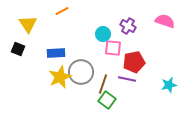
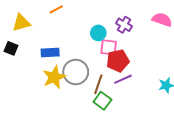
yellow triangle: (28, 24) -> (21, 23), turned 48
red pentagon: (134, 62) -> (118, 61), moved
purple line: (127, 79) -> (123, 79), turned -36

